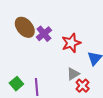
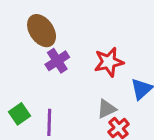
purple cross: (44, 34) -> (57, 61), moved

